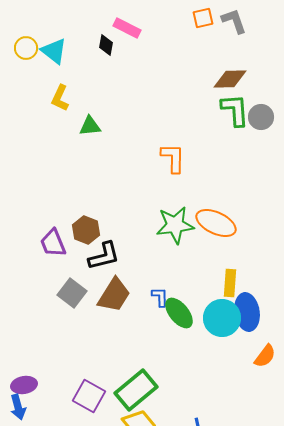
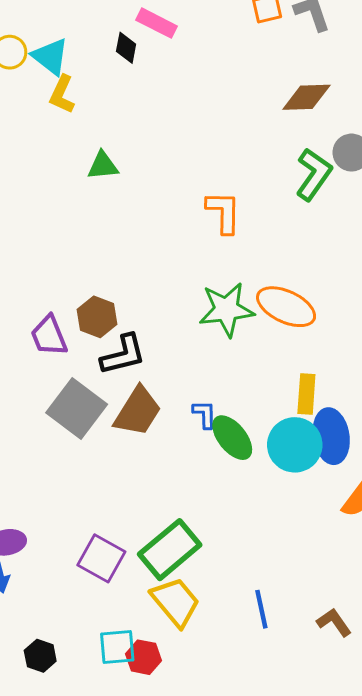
yellow L-shape: (60, 98) -> (62, 94), moved
green L-shape: (235, 110) -> (314, 174), moved, turned 39
gray square: (72, 293) -> (77, 409), size x1.4

